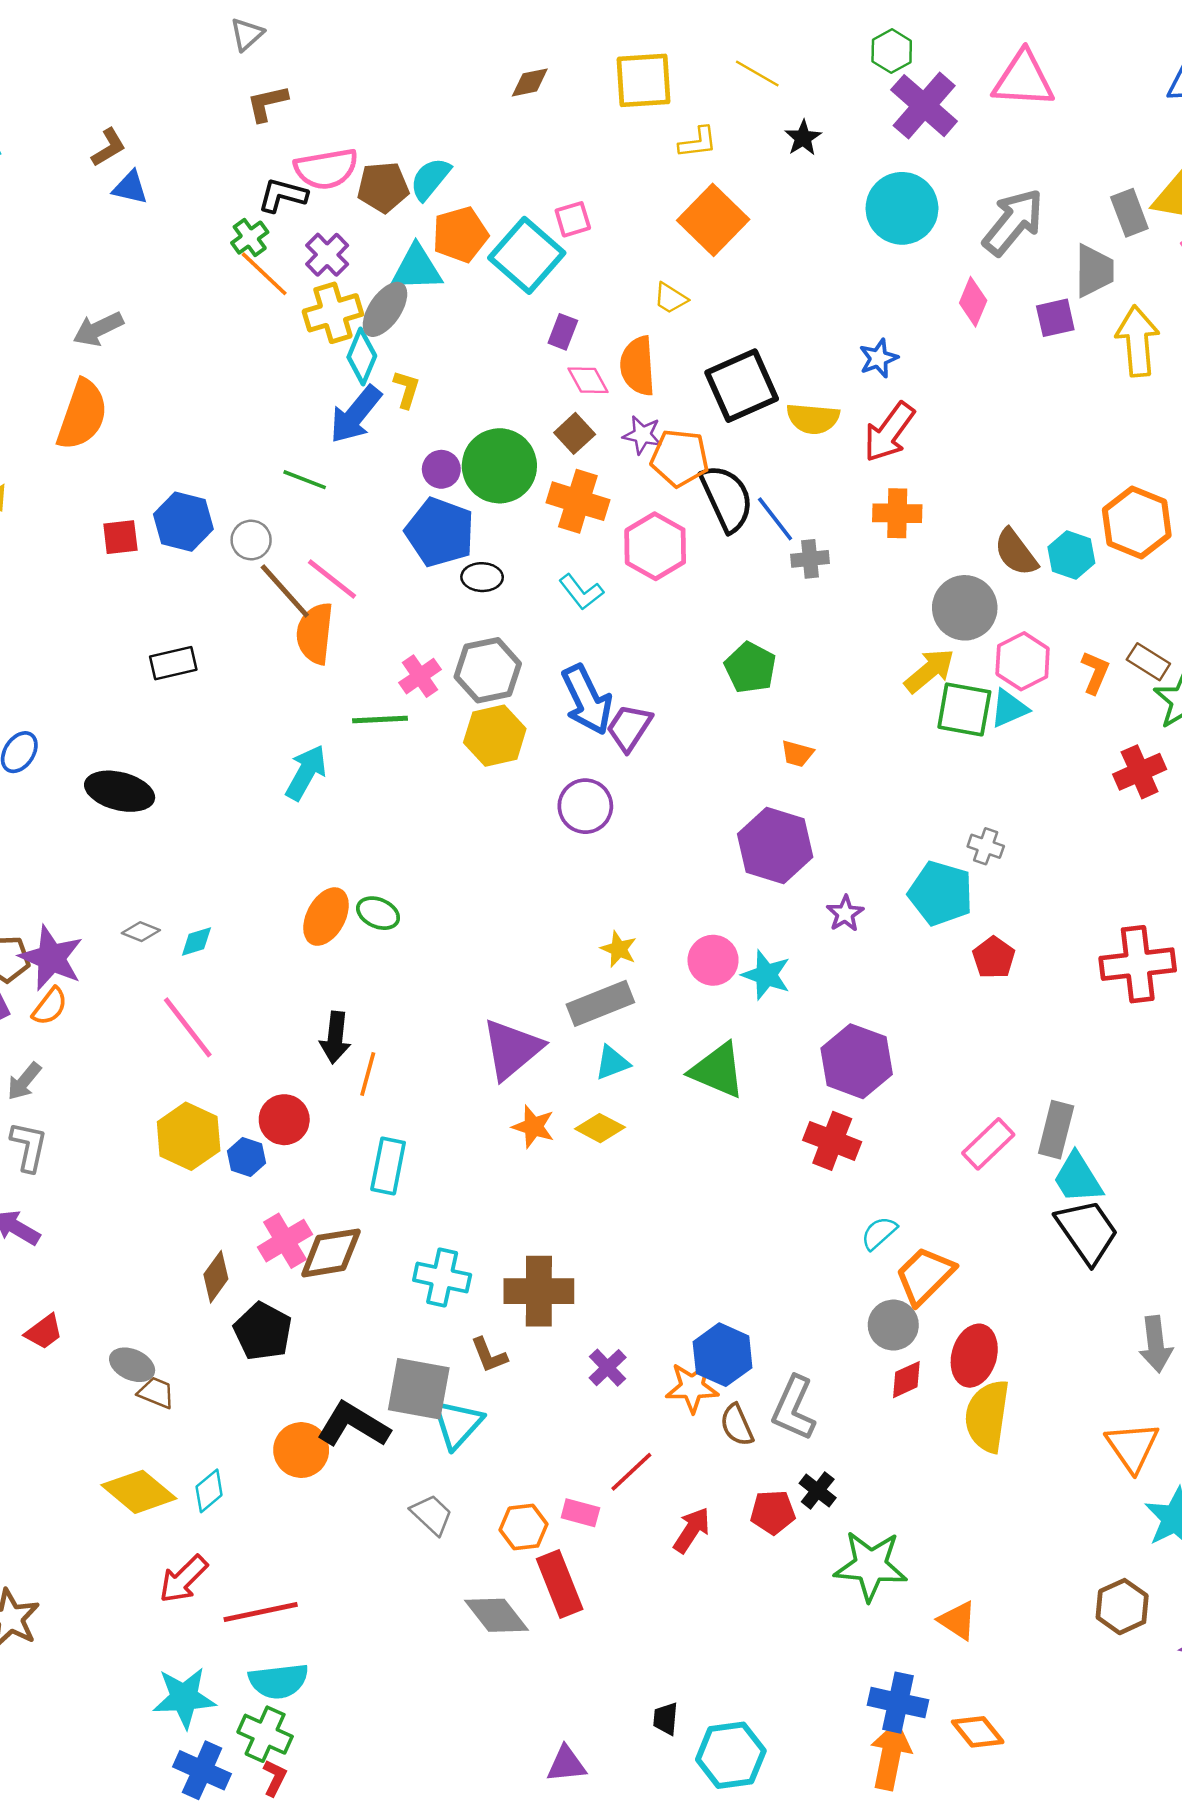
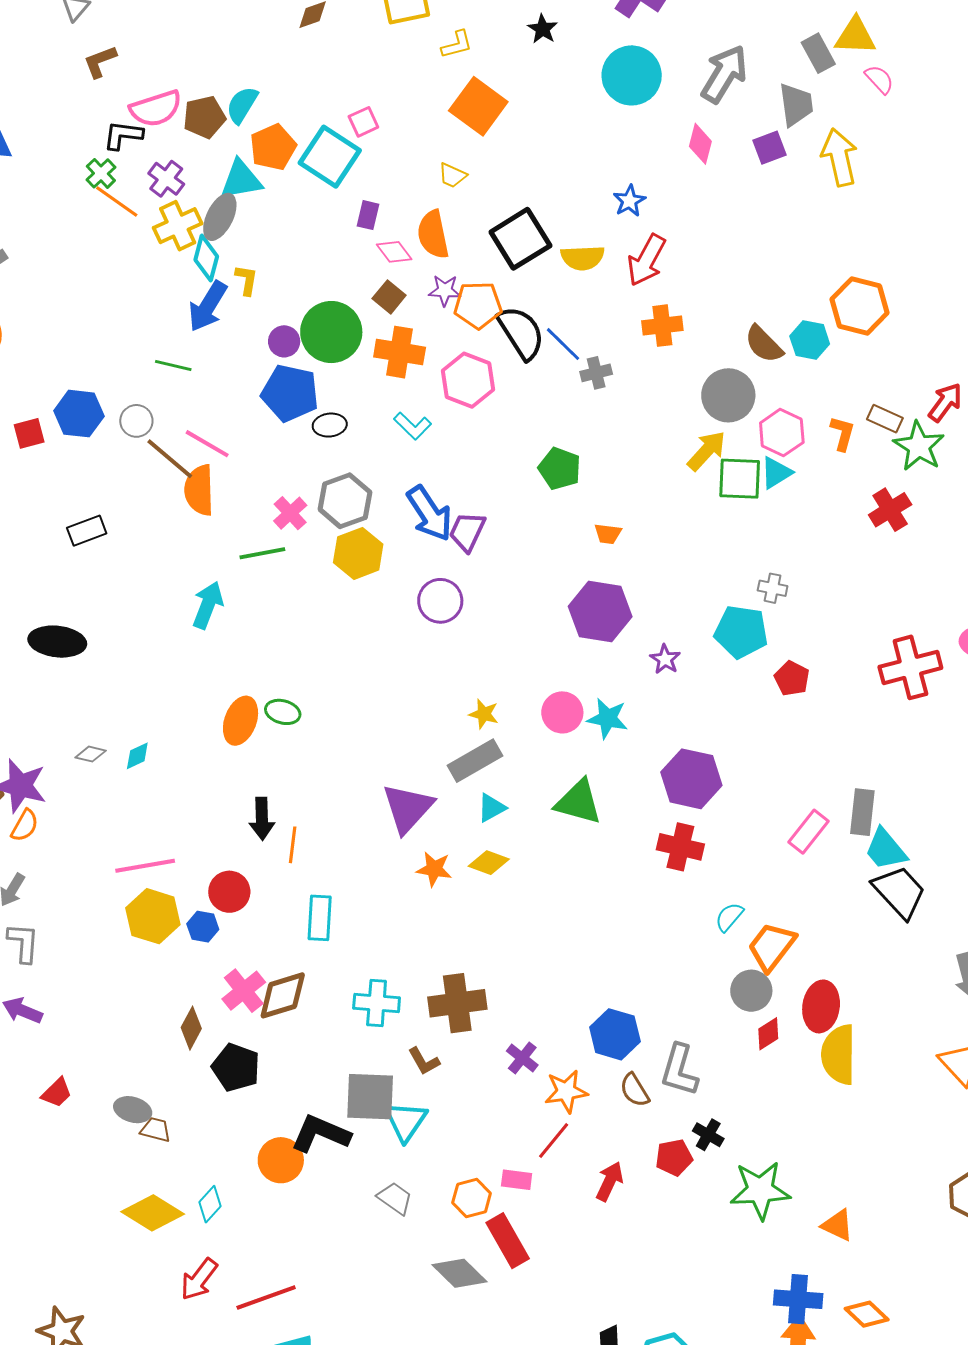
pink line: (188, 1027) -> (145, 866), moved, turned -54
orange star: (692, 1387) -> (566, 1091), moved

